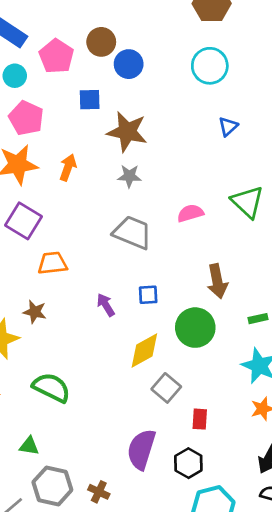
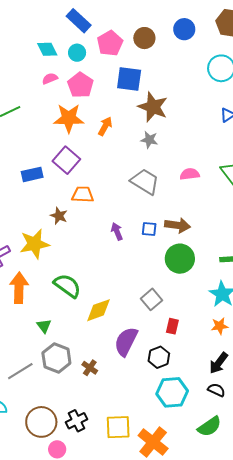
blue circle: (129, 64) -> (184, 29), moved
blue square: (90, 100) -> (129, 79), size x1.5
brown arrow: (217, 281) -> (178, 225), moved, turned -80
brown star: (35, 312) -> (59, 216), moved
yellow diamond: (144, 350) -> (98, 310), moved
green triangle: (29, 446) -> (44, 326), turned 35

